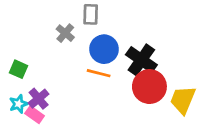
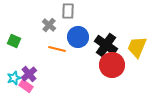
green square: (18, 69) -> (14, 41), moved
orange line: (99, 73) -> (57, 49), moved
yellow trapezoid: (183, 100) -> (137, 47), moved

